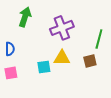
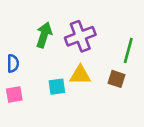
green arrow: (25, 17) -> (44, 35), moved
brown square: (90, 61) -> (117, 79), turned 32

